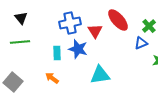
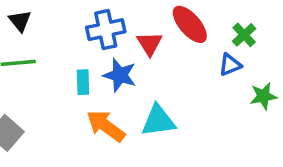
orange arrow: (52, 78) -> (106, 126), moved, size x1.6

